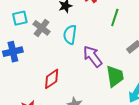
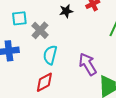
cyan semicircle: (70, 35) -> (50, 55), moved

